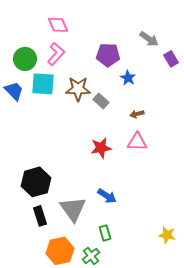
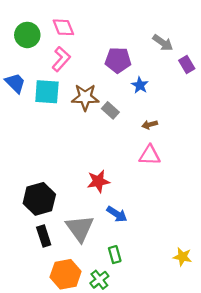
green circle: (25, 59) -> (27, 35), moved
blue trapezoid: (14, 91) -> (15, 83), moved
red star: (101, 148) -> (98, 181), moved

